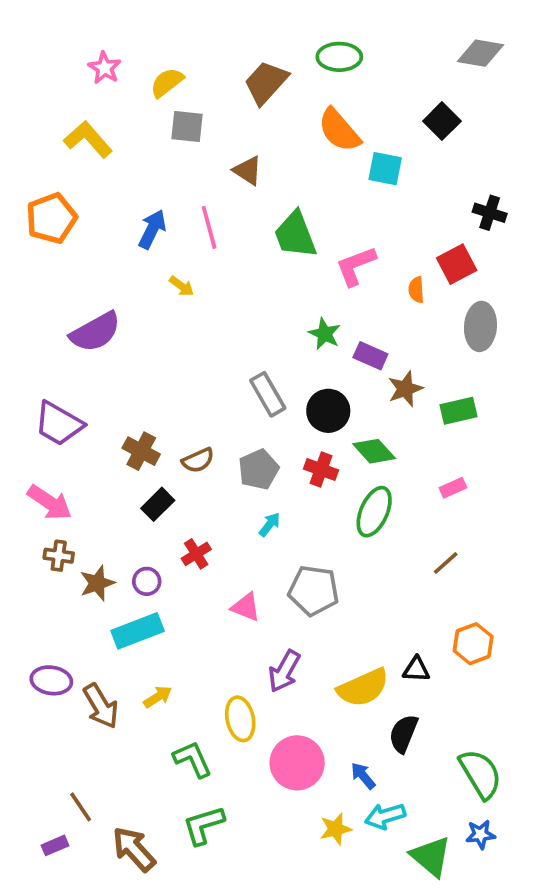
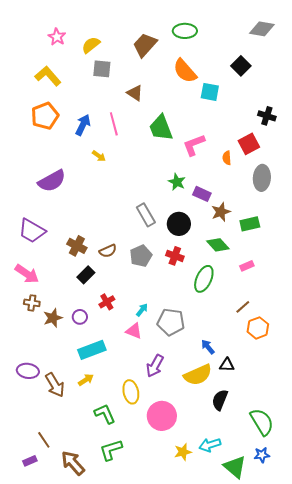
orange pentagon: (51, 218) -> (45, 116), moved
green diamond: (374, 451) -> (218, 245), moved
cyan arrow: (270, 524) -> (142, 310), moved
cyan rectangle: (138, 631) -> (92, 350), moved
orange hexagon: (473, 644) -> (258, 328), moved
blue arrow: (363, 776) -> (208, 347), moved

